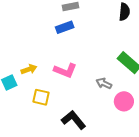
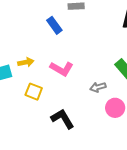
blue rectangle: (65, 27) -> (54, 25), moved, turned 66
gray arrow: (104, 83) -> (98, 87), turned -49

